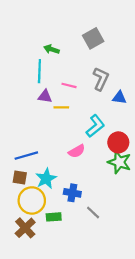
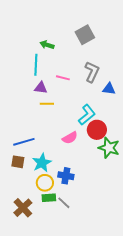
yellow line: (61, 107) -> (47, 104), moved
red circle: (118, 142) -> (97, 130), moved
yellow circle: (32, 200) -> (45, 183), moved, size x0.7
gray line: (93, 213) -> (64, 203), moved

